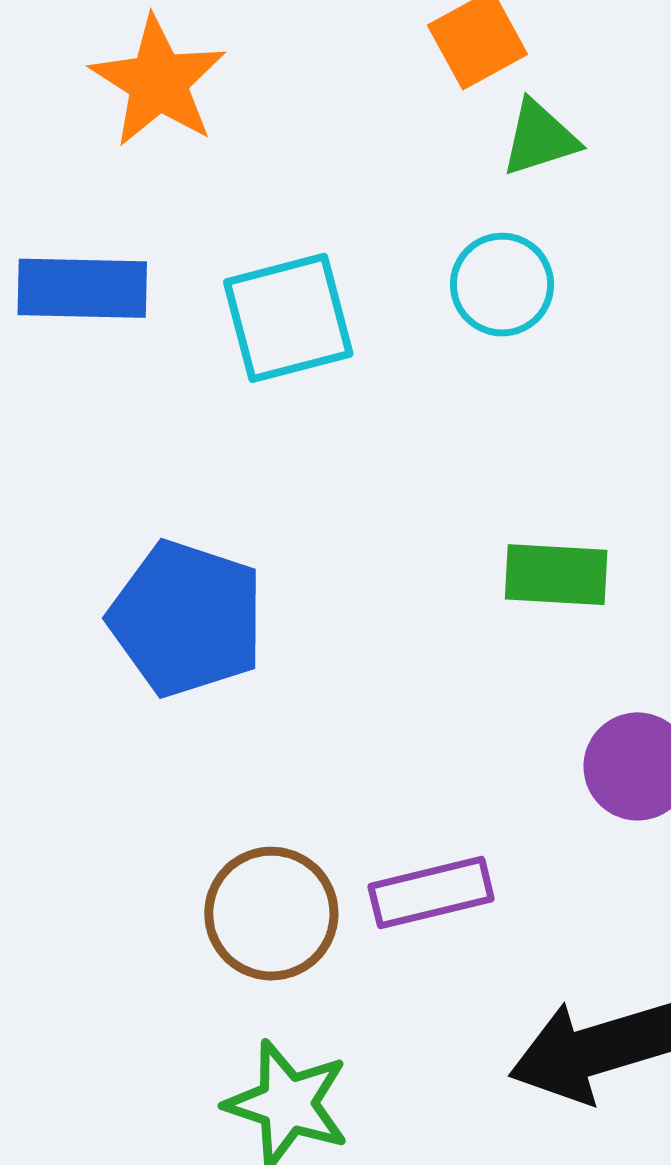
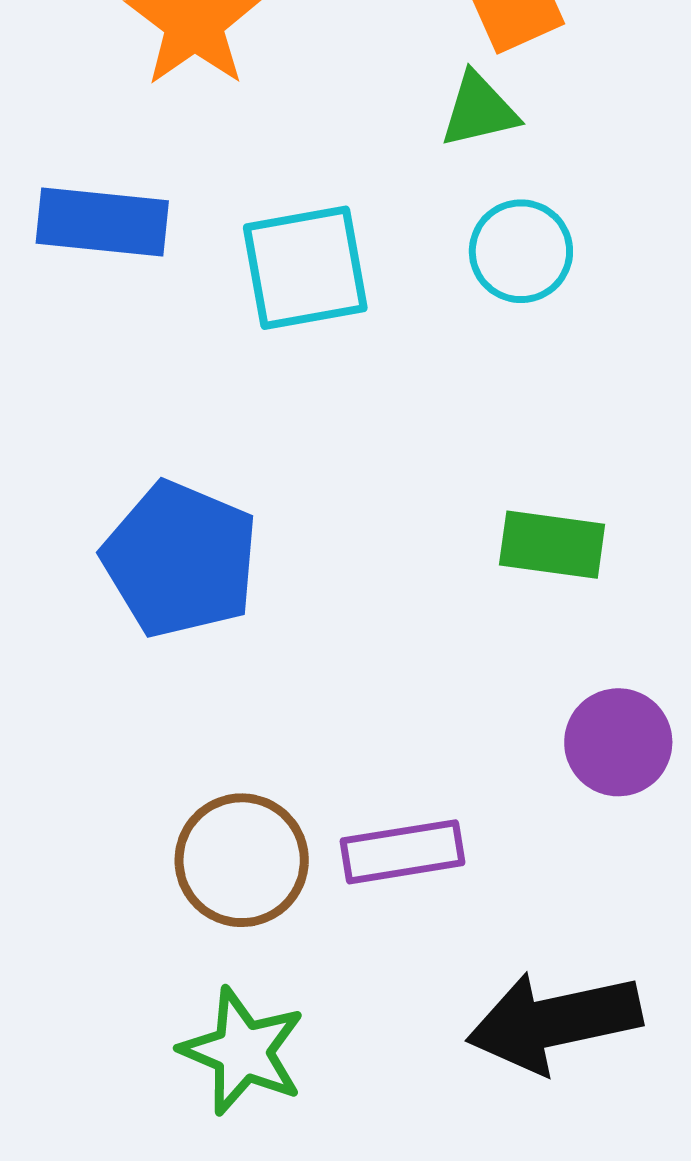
green triangle: (540, 138) -> (479, 110), moved

